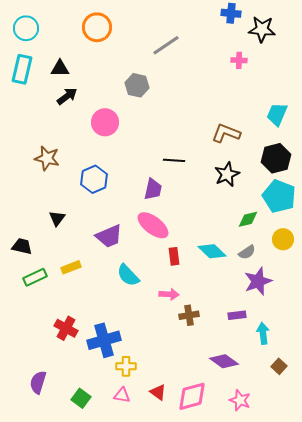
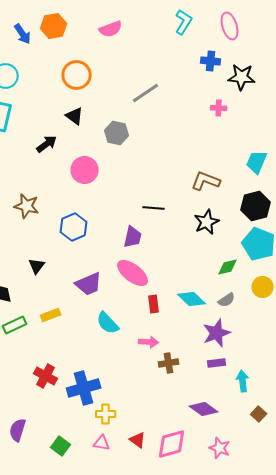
black triangle: (60, 68) -> (75, 116), moved, turned 36
purple star: (258, 281) -> (217, 333), moved

